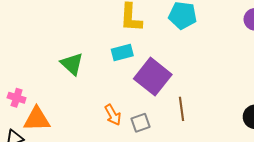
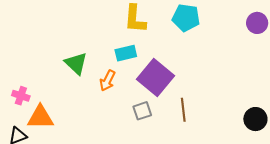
orange arrow: (113, 115) -> (107, 81), moved, turned 55
gray square: (141, 123) -> (142, 111), moved

